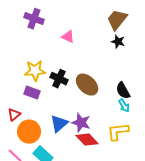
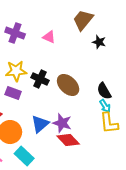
purple cross: (34, 19) -> (15, 33), moved
brown trapezoid: (117, 20) -> (83, 20), moved
yellow L-shape: (118, 132) -> (109, 123), moved, turned -90

